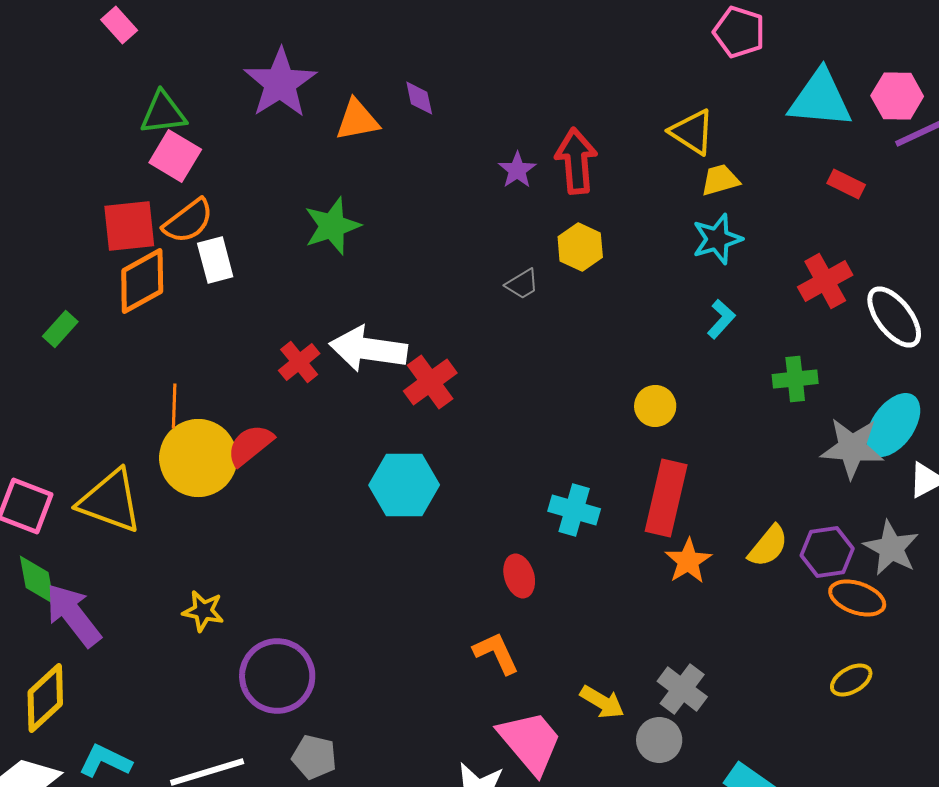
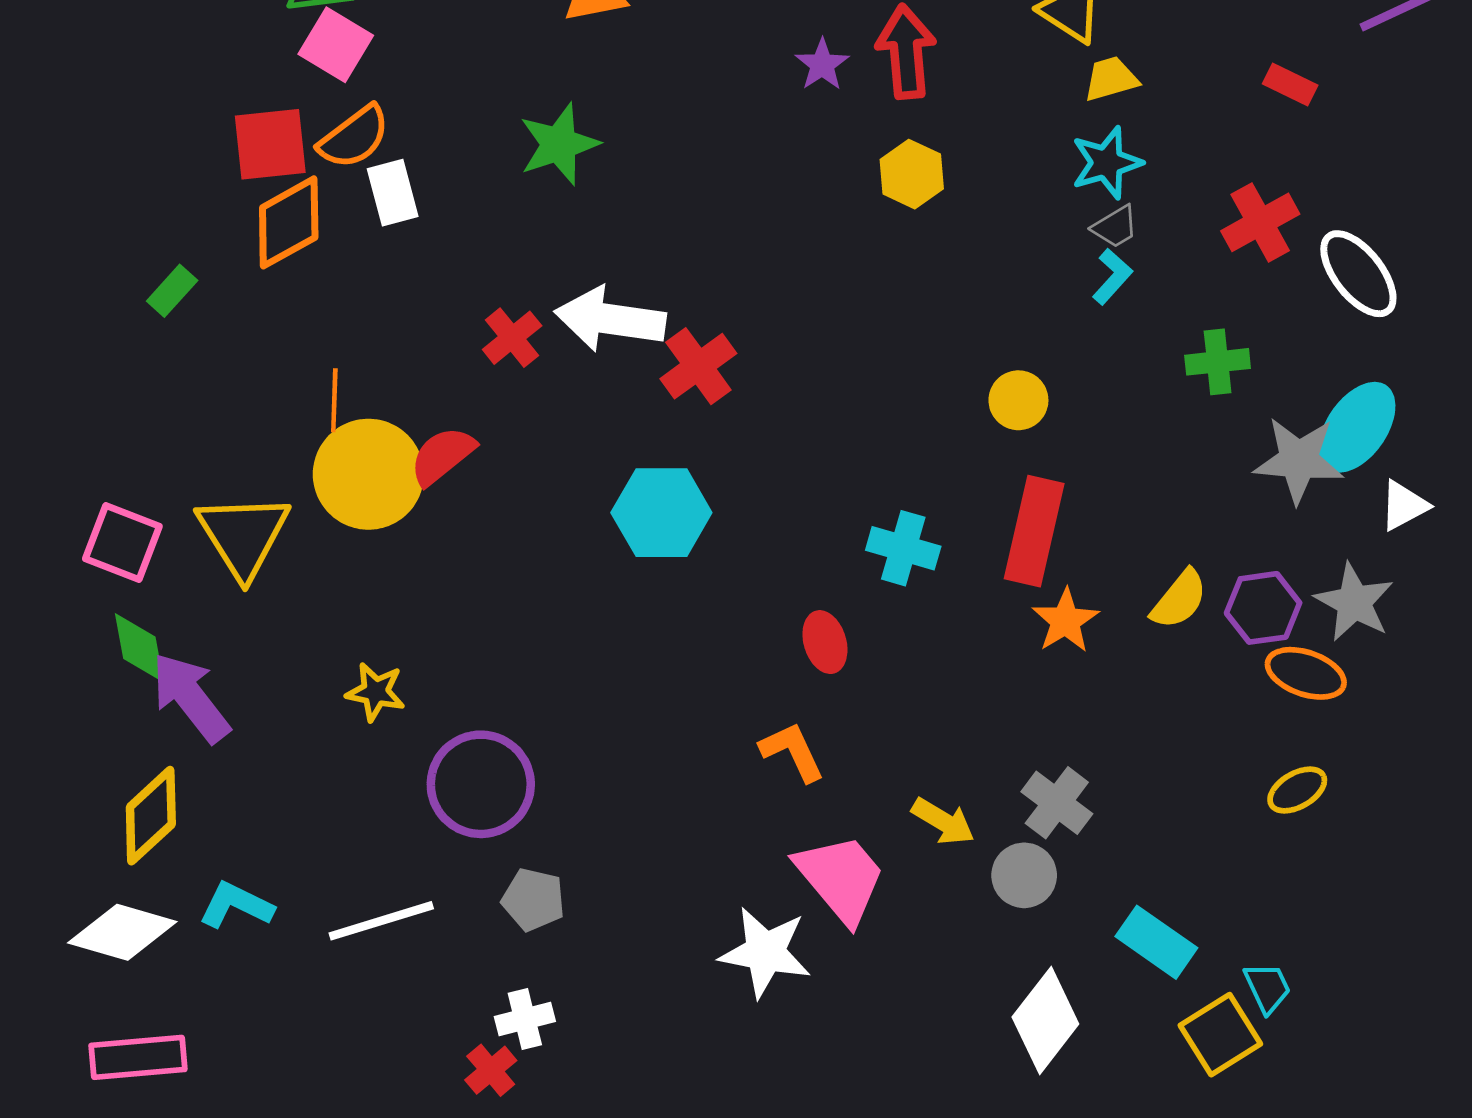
gray trapezoid: (522, 284) -> (1115, 227), moved
yellow triangle: (110, 501) -> (243, 535), turned 38

